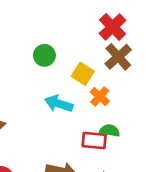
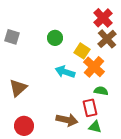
orange cross: (100, 96) -> (94, 67), size x1.5
red rectangle: (94, 140) -> (90, 108), moved, turned 72

